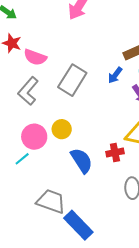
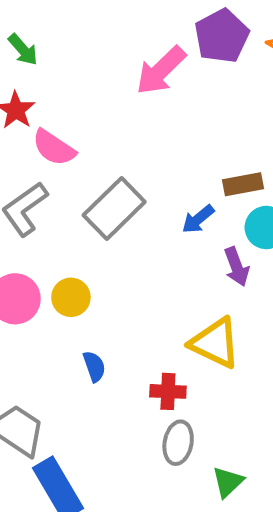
red cross: (115, 153) -> (168, 391), moved
blue semicircle: (82, 161) -> (94, 366), size x0.6

